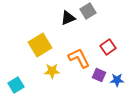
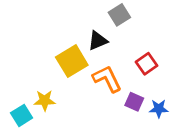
black triangle: (68, 18) -> (98, 41), moved
yellow square: (40, 45) -> (72, 61), moved
yellow star: (52, 71) -> (45, 100), moved

